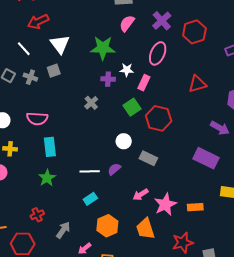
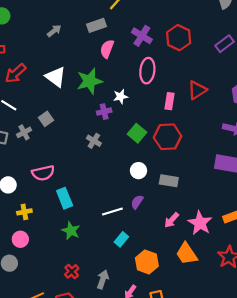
white triangle: (60, 44) -> (56, 77), moved
gray cross: (30, 77) -> (24, 132), turned -32
pink rectangle: (144, 83) -> (169, 101), moved

